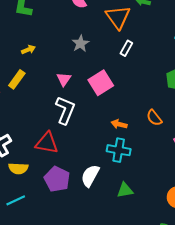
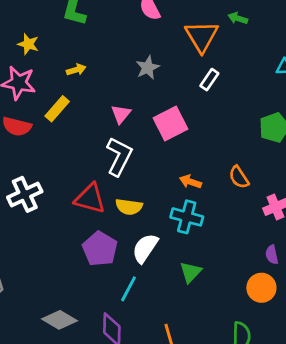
yellow semicircle: (18, 168) -> (129, 207), moved
green triangle: (125, 190) -> (191, 272), turned -42
cyan line: (16, 200) -> (129, 289), moved, turned -42

